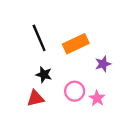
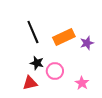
purple star: (103, 64) -> (87, 43), moved
pink circle: (75, 91) -> (55, 71), moved

